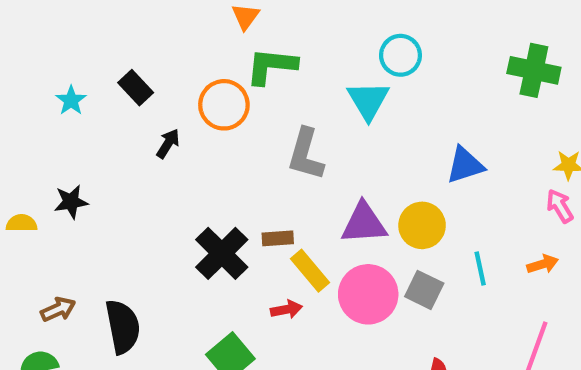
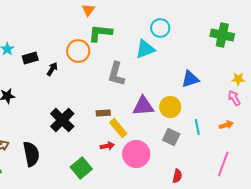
black rectangle: (136, 88) -> (30, 58), moved, turned -63
cyan triangle: (368, 101) -> (145, 49), turned 40
black cross: (222, 253) -> (62, 120), moved
pink circle: (368, 294) -> (136, 154), moved

